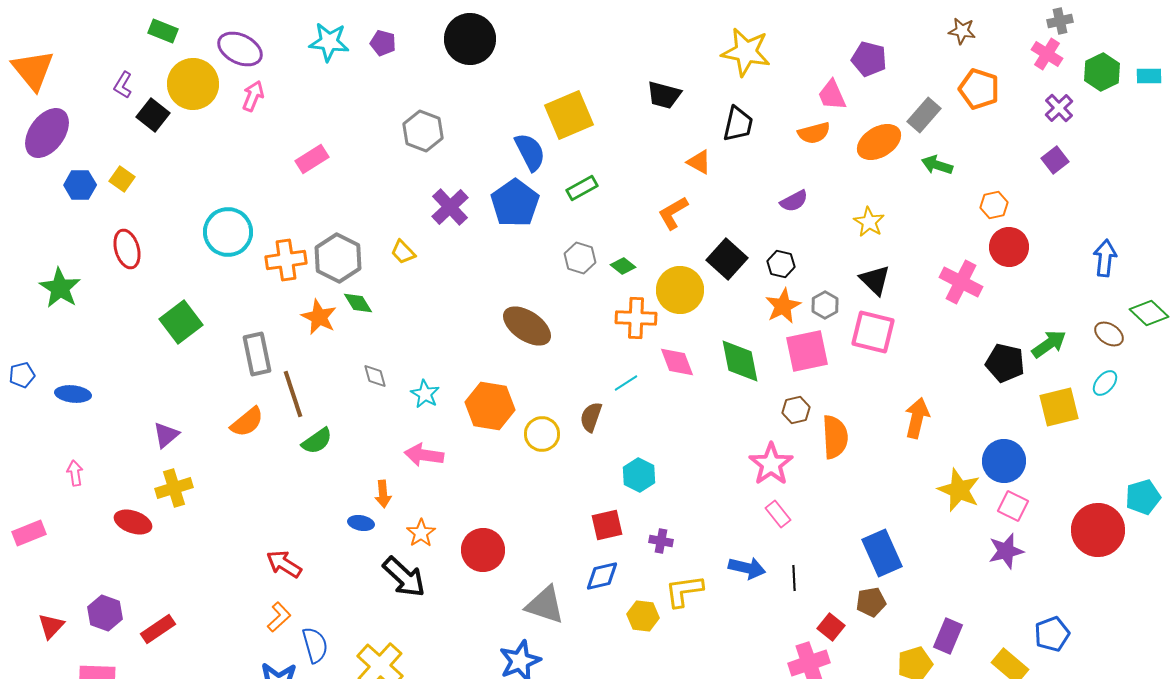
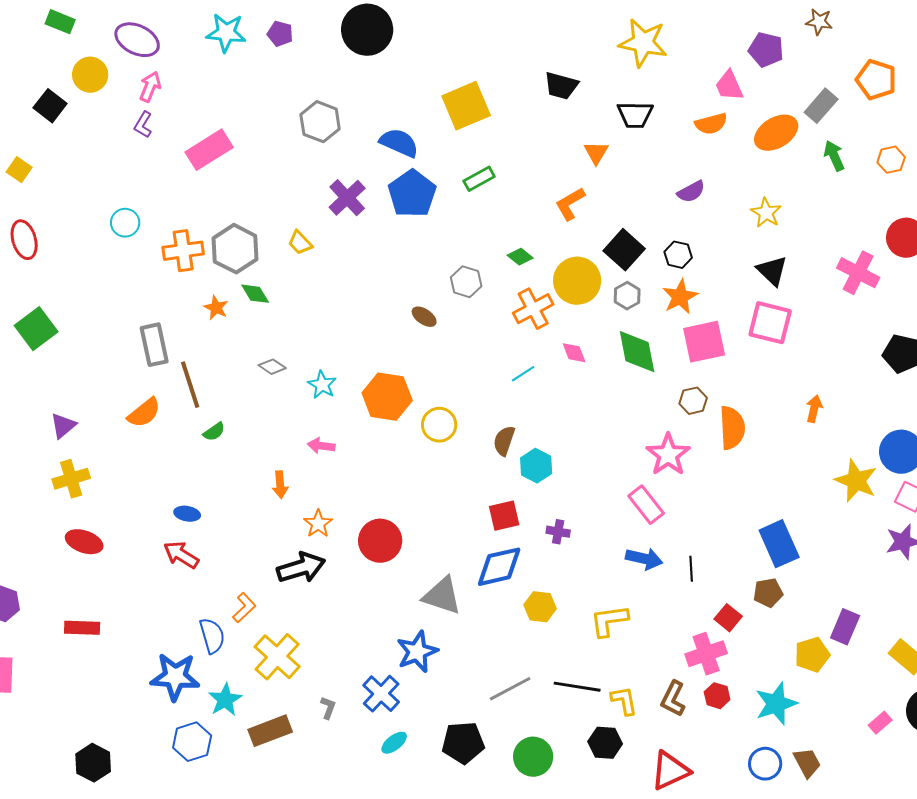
brown star: (962, 31) -> (819, 22), moved
yellow circle: (193, 84) -> (90, 75), size x0.7
purple L-shape: (123, 85) -> (143, 125), moved
black trapezoid: (738, 124) -> (635, 115), turned 78
blue semicircle: (530, 152) -> (399, 143), moved, turned -39
pink rectangle: (312, 159) -> (209, 150), size x1.4
orange triangle: (699, 162) -> (596, 153), turned 32
green arrow: (937, 165) -> (834, 156), turned 48
orange hexagon: (994, 205) -> (891, 160), moved
cyan circle: (228, 232) -> (125, 223), size x0.6
gray hexagon: (580, 258) -> (466, 282), moved
gray hexagon: (825, 305) -> (627, 296), moved
orange star: (319, 317) -> (216, 308), size x0.7
orange cross: (636, 318) -> (533, 309), turned -30
green square: (181, 322) -> (36, 329), moved
brown ellipse: (527, 326) -> (424, 317), size x0.5
pink diamond: (677, 362) -> (574, 353), size x0.7
gray diamond: (375, 376) -> (272, 367), turned -40
brown semicircle: (591, 417) -> (504, 441), moved
orange arrow: (917, 418) -> (814, 409), size x0.7
green semicircle: (317, 441) -> (214, 432), size x0.7
pink arrow: (424, 455) -> (321, 446), size x0.7
pink rectangle: (778, 514) -> (646, 505), moved, size x1.4
red ellipse: (133, 522) -> (84, 542), moved
blue ellipse: (361, 523) -> (187, 514), moved
blue diamond: (602, 576) -> (499, 567), size x1.4
black arrow: (404, 577) -> (301, 568), turned -60
yellow L-shape: (684, 591) -> (609, 621), moved
orange L-shape: (279, 617) -> (244, 608), moved
red rectangle: (158, 629) -> (82, 628), moved, turned 36

